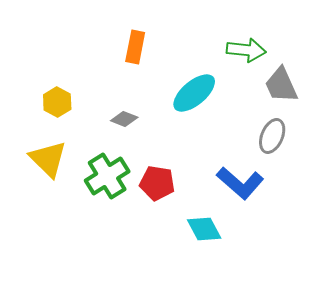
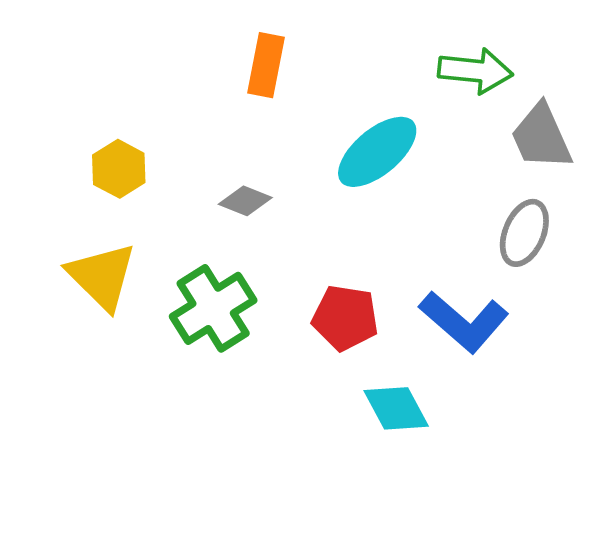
red pentagon: (157, 183) -> (345, 318), moved

